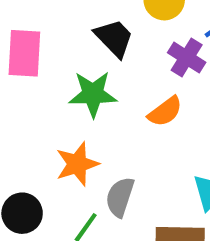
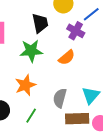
black trapezoid: (114, 38) -> (40, 23), turned 35
gray semicircle: (120, 197) -> (60, 98), moved

